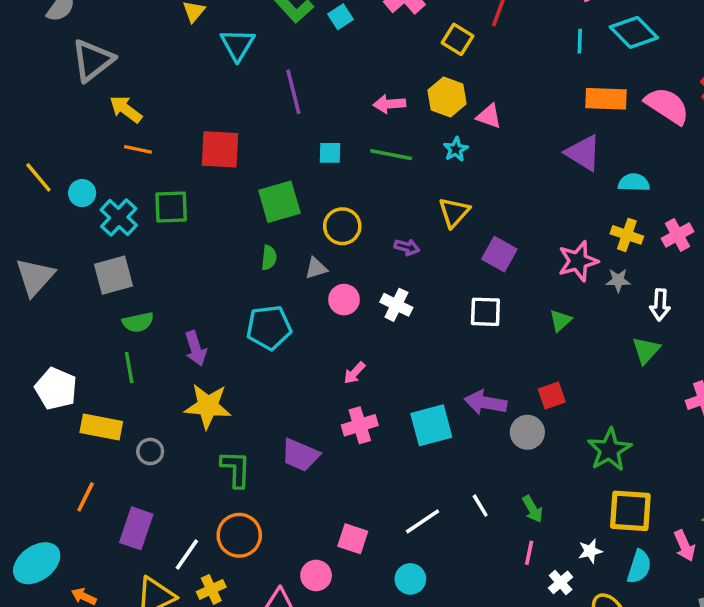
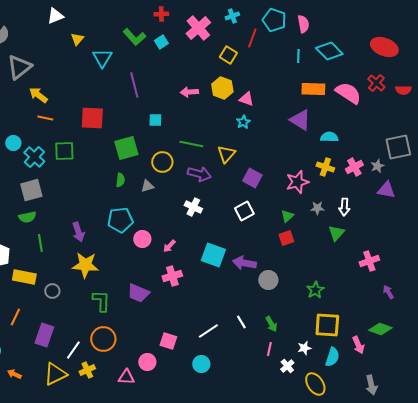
cyan star: (456, 149) -> (243, 122), moved
green line: (391, 155) -> (191, 144), moved
purple arrow: (407, 247) -> (199, 174), size x1.6
gray star: (618, 280) -> (317, 208), moved
pink circle: (344, 300) -> (142, 239), moved
white square: (485, 312) -> (244, 211), turned -30
green semicircle: (138, 322) -> (27, 217), moved
red square: (552, 396) -> (286, 238), moved
cyan square: (431, 425) -> (213, 255), moved, turned 35
green star: (609, 450) -> (315, 290), size x0.7

